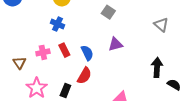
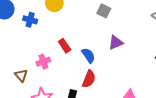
blue cross: (57, 24) -> (30, 20), moved
red rectangle: (64, 50) -> (65, 46), moved

